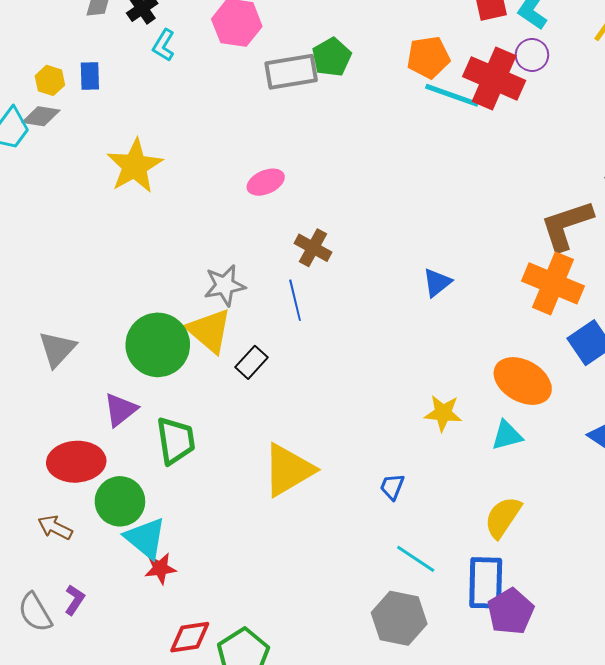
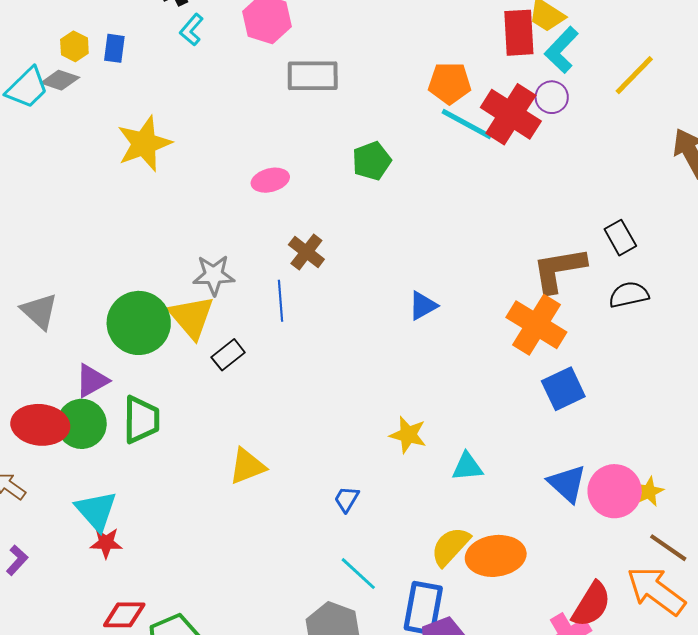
green pentagon: (332, 57) -> (372, 161), moved
gray triangle: (57, 349) -> (39, 311), turned -39
orange ellipse: (523, 381) -> (496, 556), moved, turned -46
yellow triangle: (288, 470) -> (247, 466), size x0.7
green circle: (120, 501) -> (82, 424), moved

